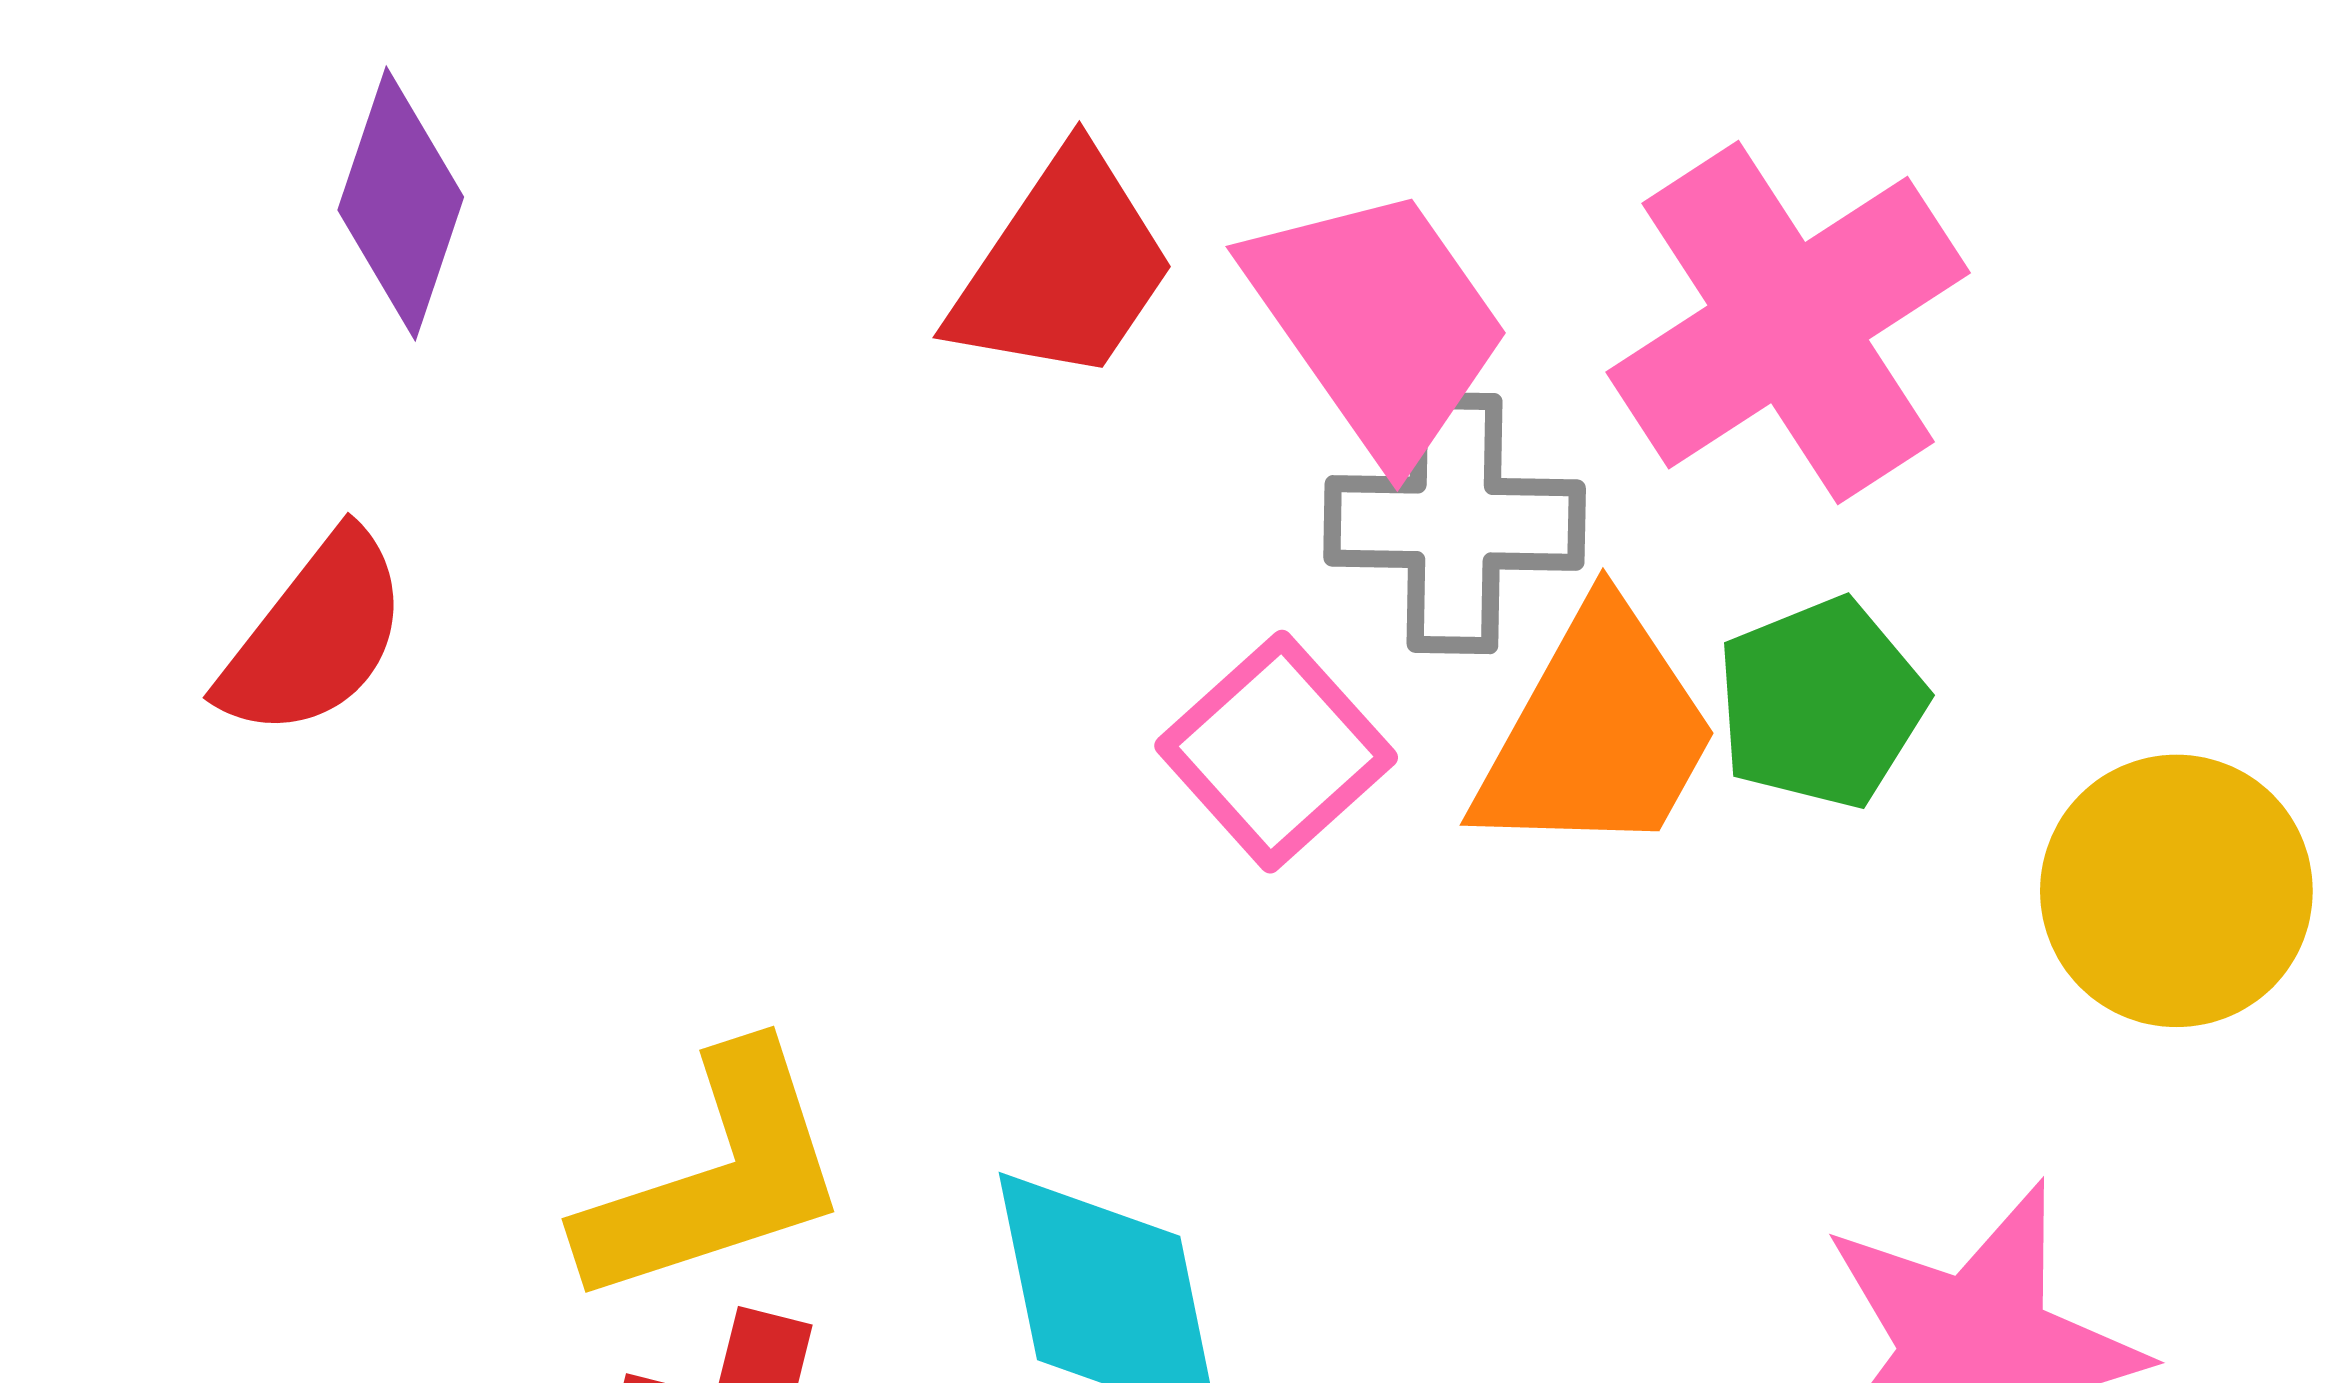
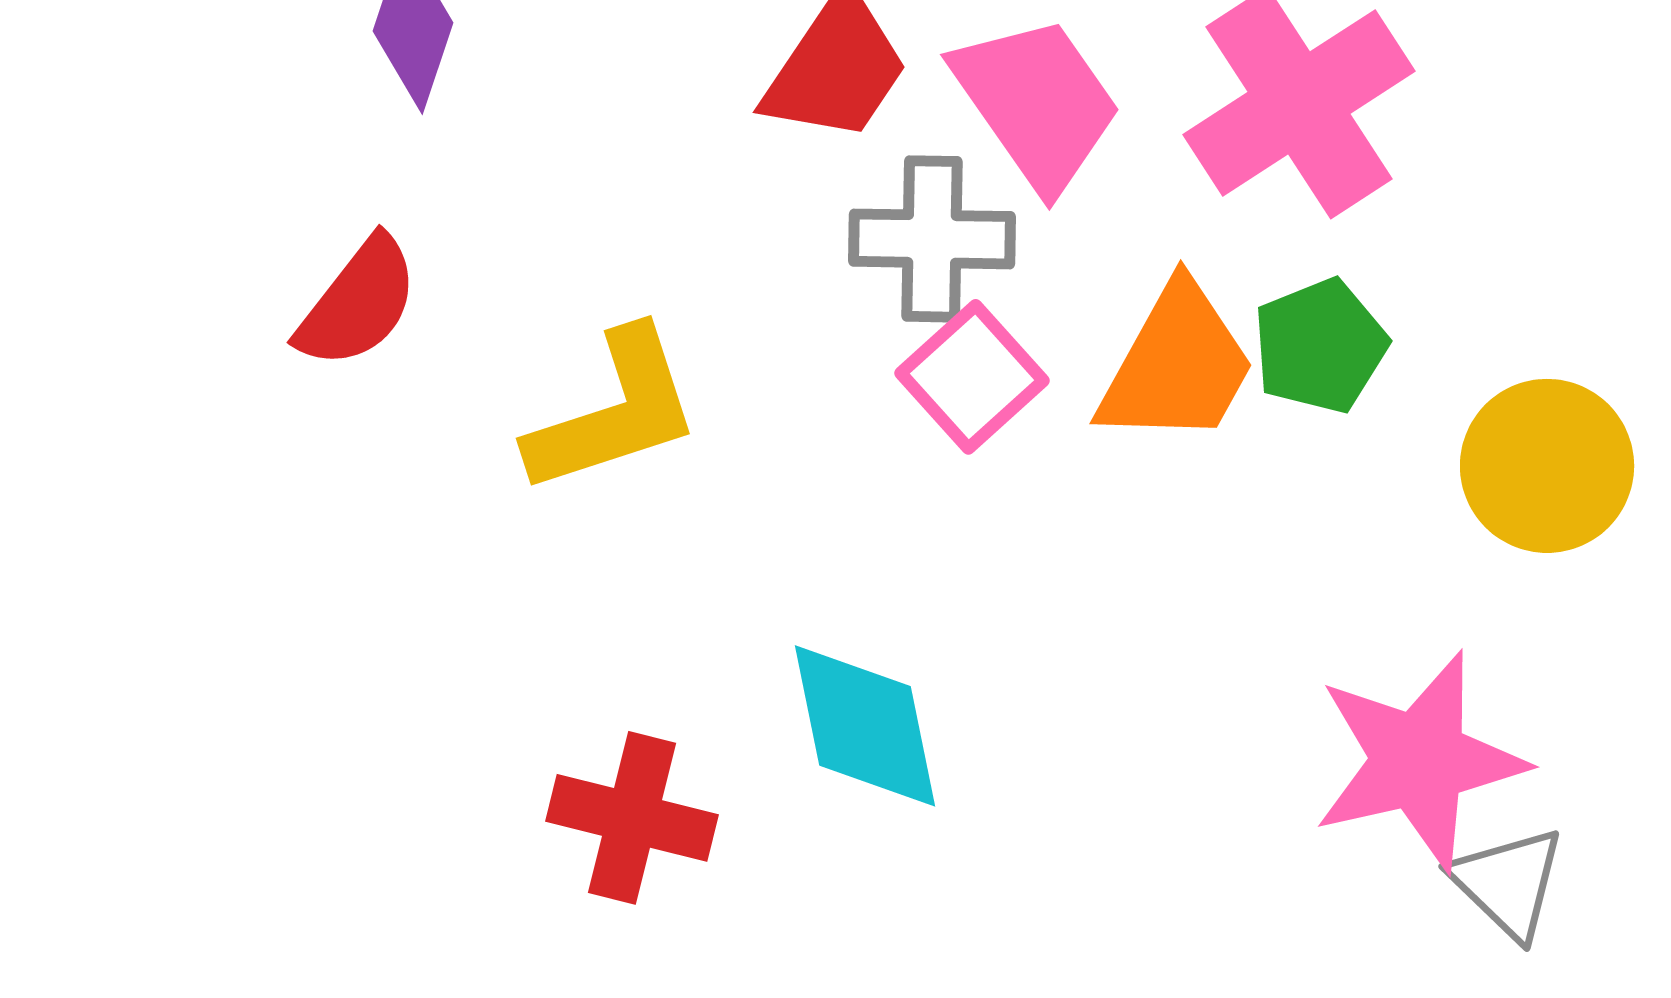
gray cross: (1455, 523) -> (932, 239), moved
yellow L-shape: (716, 1177) -> (614, 412), moved

